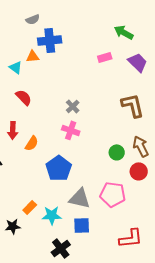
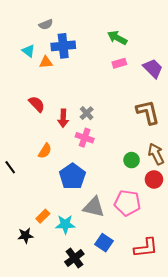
green arrow: (124, 32) -> (117, 38), moved
cyan triangle: (16, 67) -> (29, 51), moved
red arrow: (13, 130) -> (63, 118), moved
blue square: (82, 225) -> (104, 243), moved, turned 36

